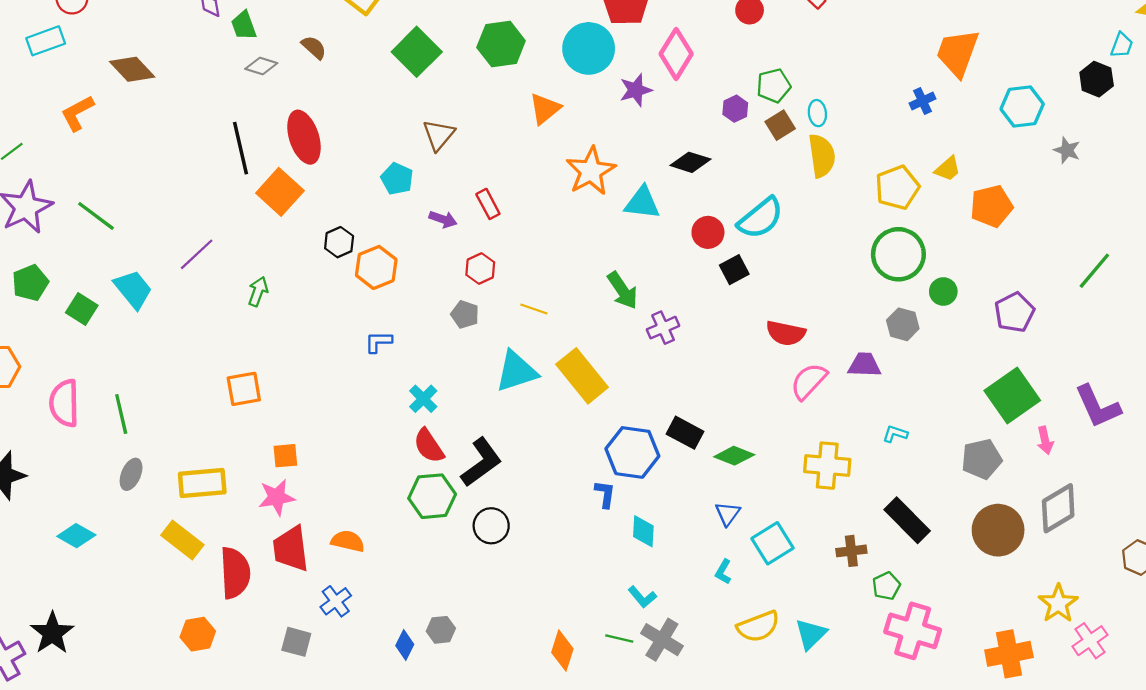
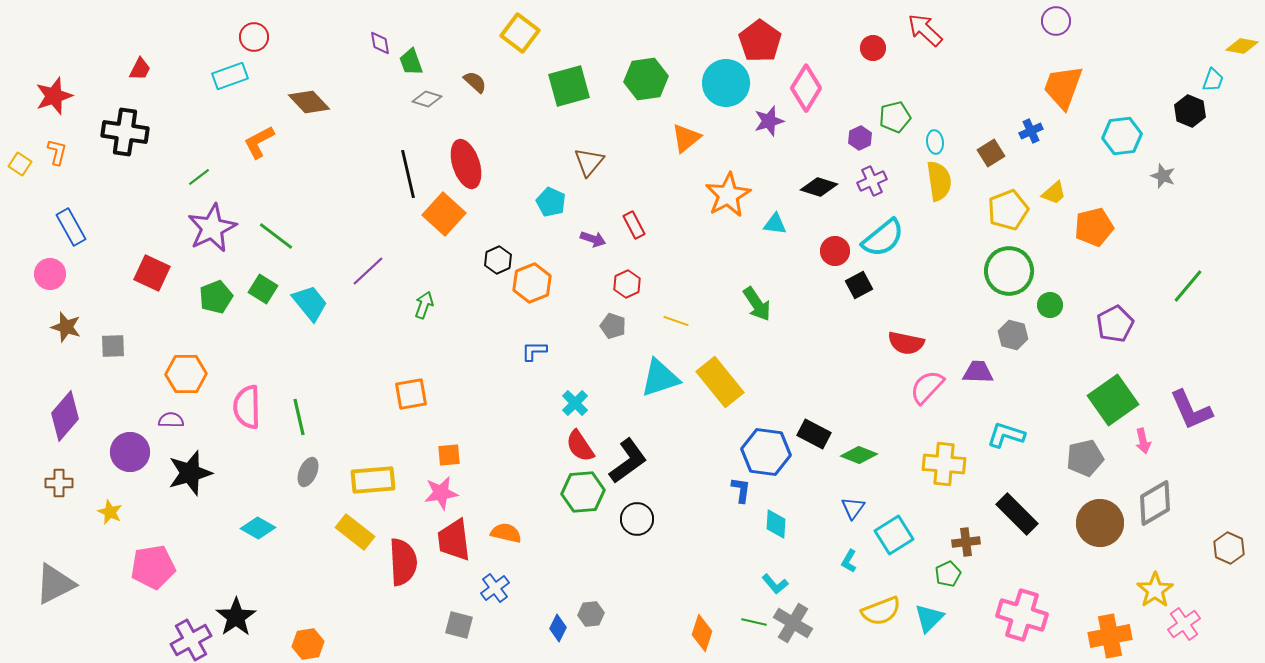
green square: (417, 52) -> (569, 86), turned 30
brown square: (780, 125) -> (991, 153), moved
cyan triangle: (642, 203) -> (775, 224), size x0.7
green square: (82, 309) -> (263, 289), moved
purple cross: (663, 328) -> (872, 181), moved
cyan L-shape: (895, 434) -> (1006, 435), size x1.6
green pentagon: (886, 586) -> (948, 574), moved
orange hexagon: (198, 634) -> (308, 644), moved

